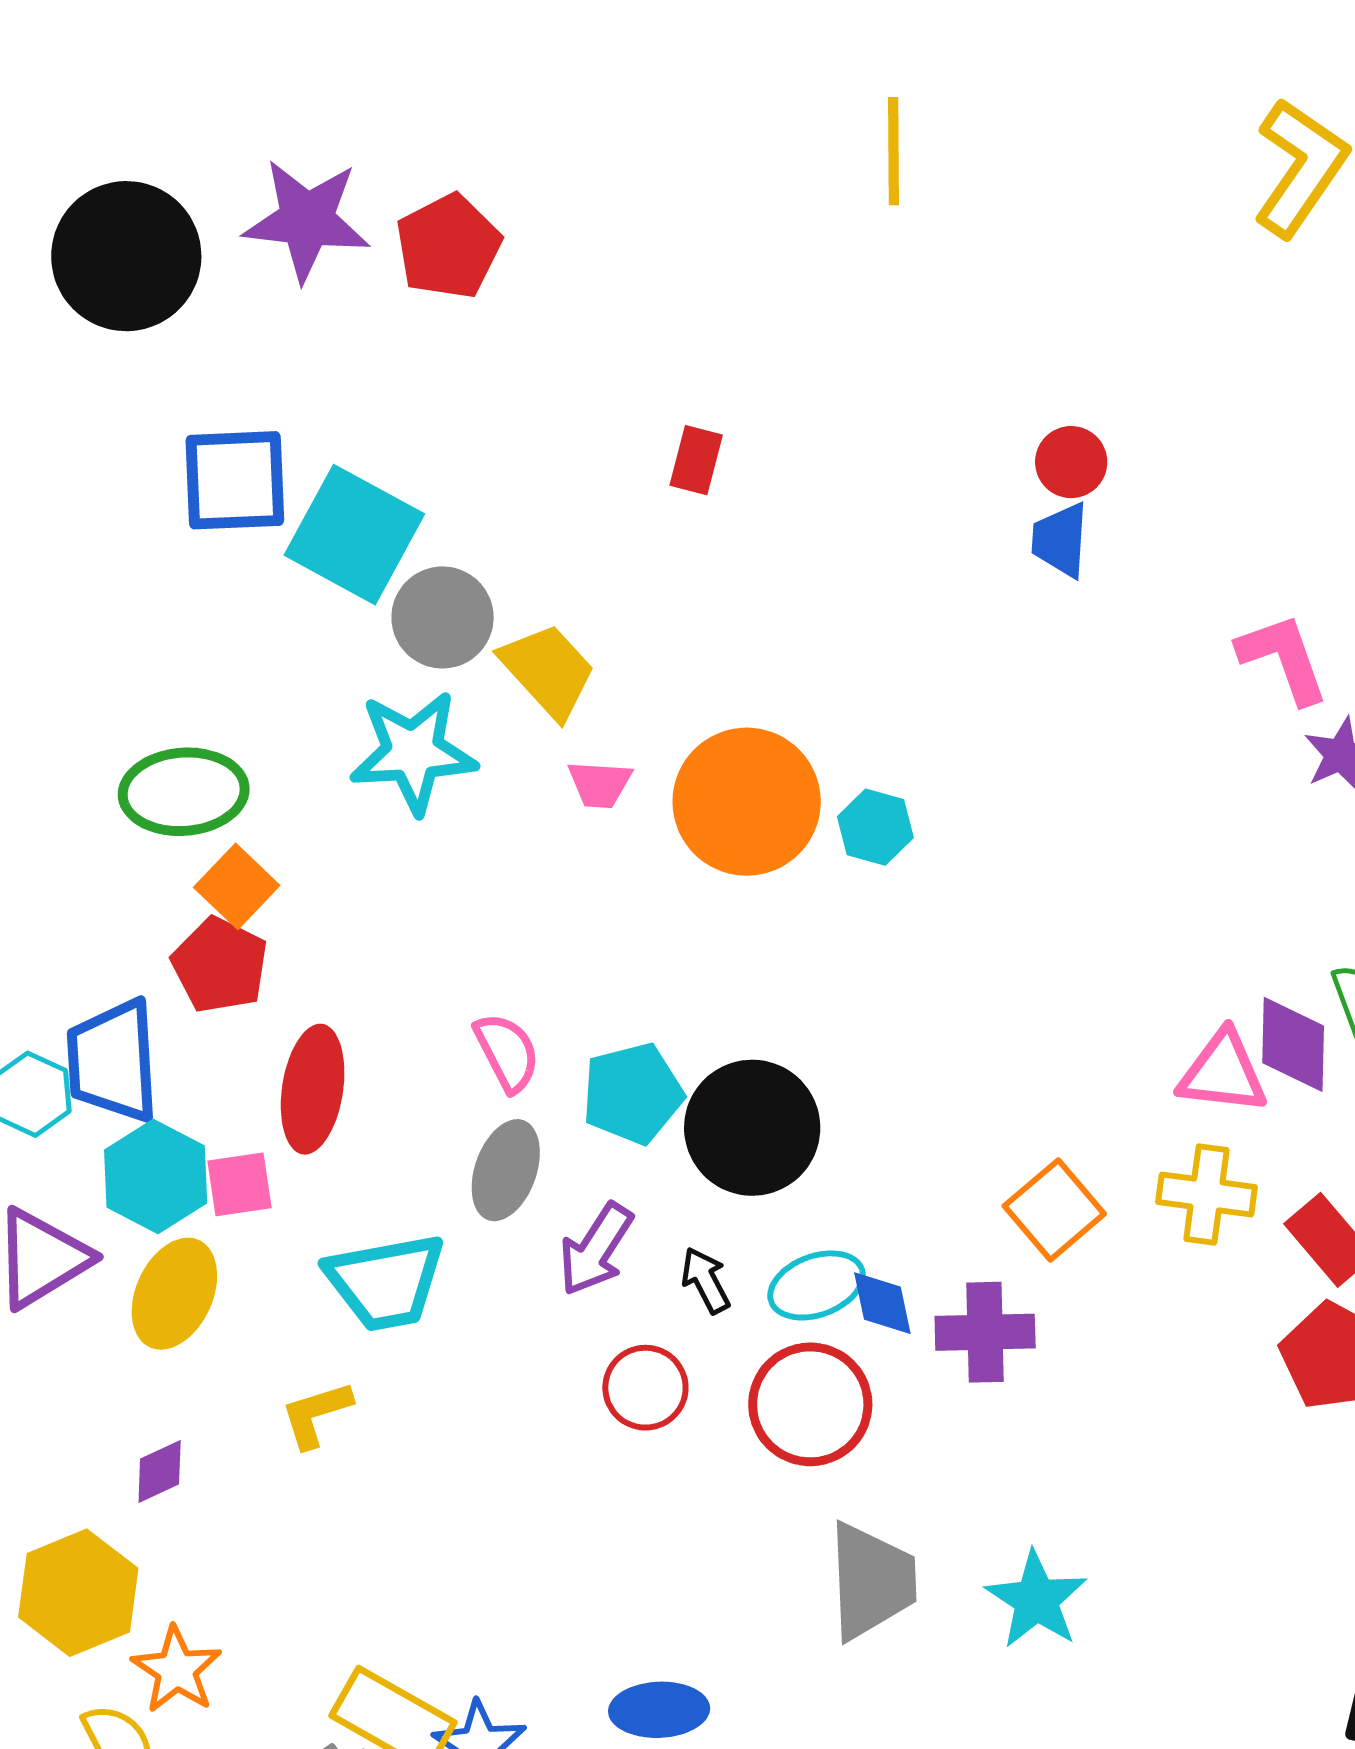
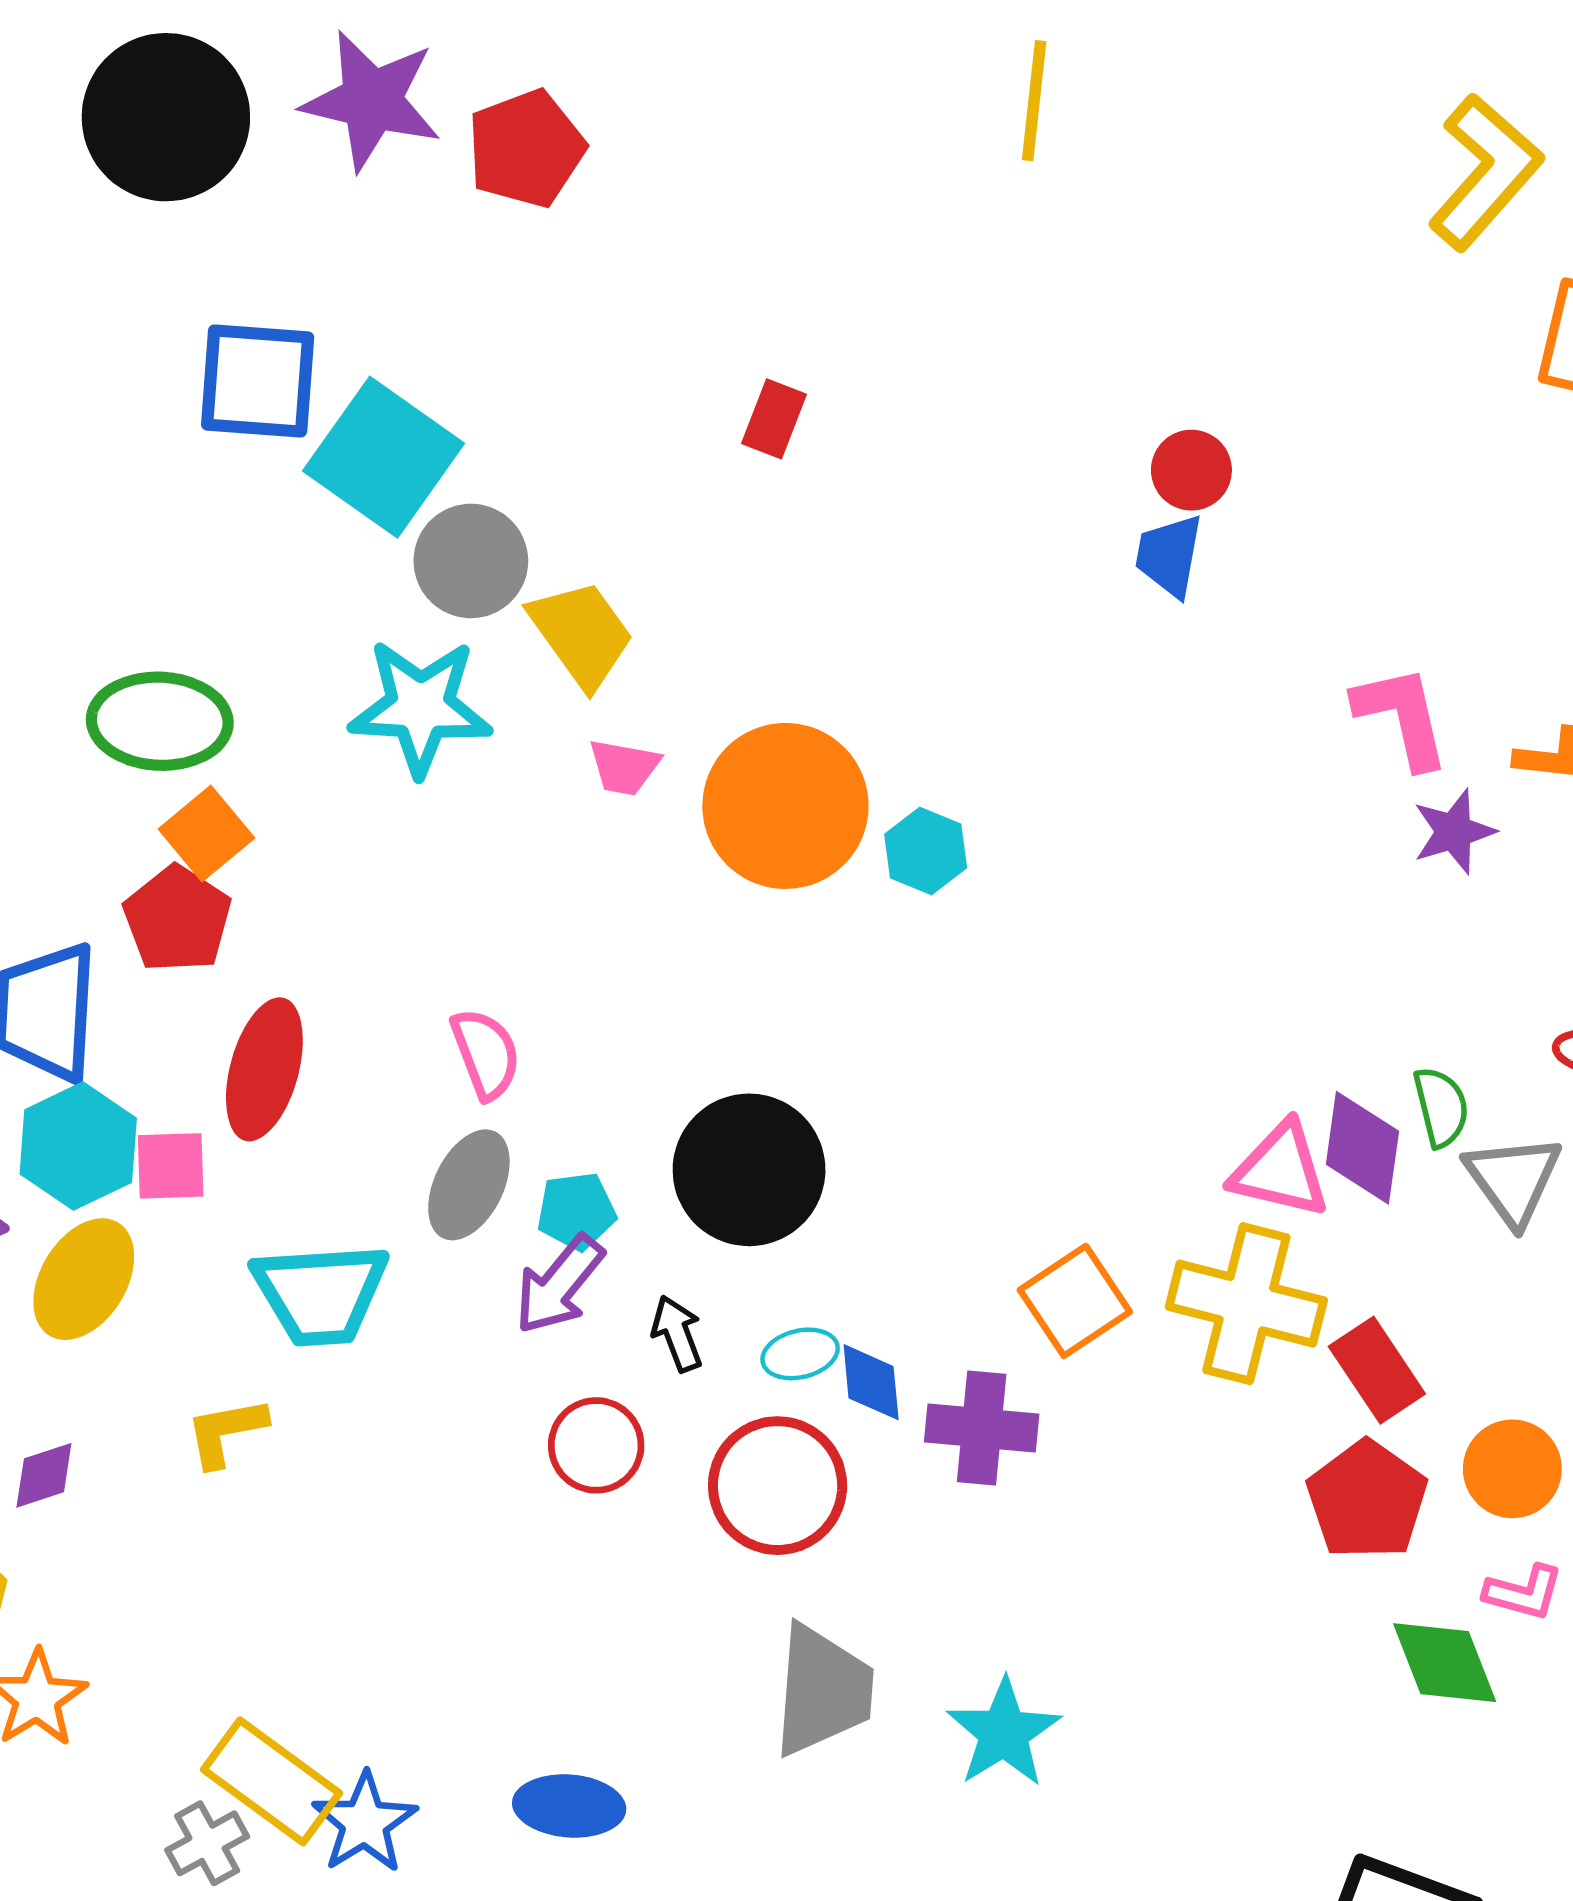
cyan pentagon: (633, 1093) -> (576, 1211), moved, size x0.7
yellow cross: (1207, 1195) -> (1246, 1304), size x1.4
cyan ellipse: (817, 1285) -> (800, 1354), size x0.7

